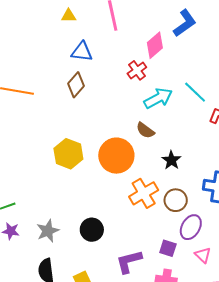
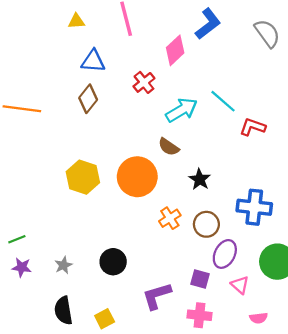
red cross: (137, 70) -> (144, 82), moved
orange cross: (144, 193) -> (170, 218), size x0.7
gray star: (48, 231) -> (63, 265), size x0.7

